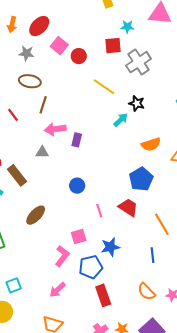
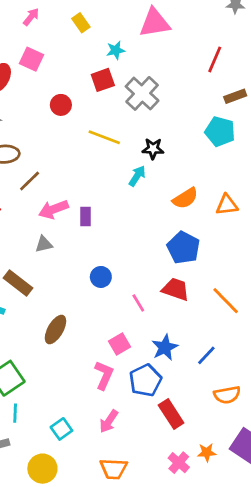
pink square: (59, 46) -> (32, 59), moved
brown line: (43, 105) -> (30, 181), turned 42
blue line: (153, 255) -> (206, 355), moved, turned 63
cyan square: (14, 285) -> (61, 429), moved
orange semicircle: (146, 292) -> (227, 395), turned -42

